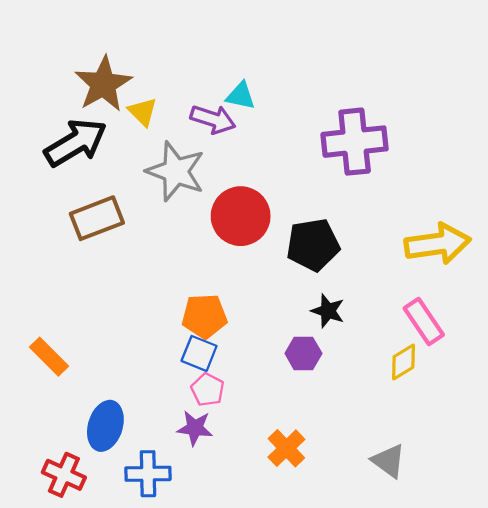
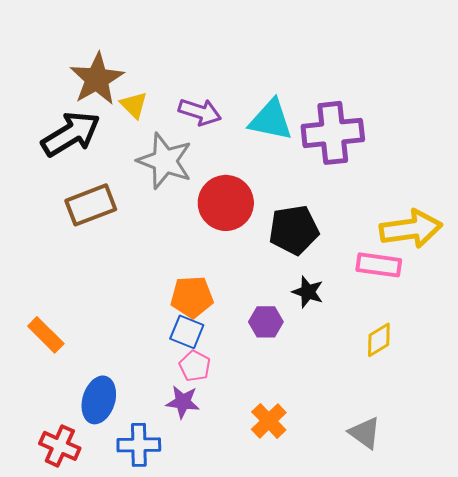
cyan triangle: (241, 96) -> (271, 120), moved, size x1.6
pink rectangle: (424, 322) -> (379, 265), moved, turned -48
purple hexagon: (303, 353) -> (266, 322), moved

